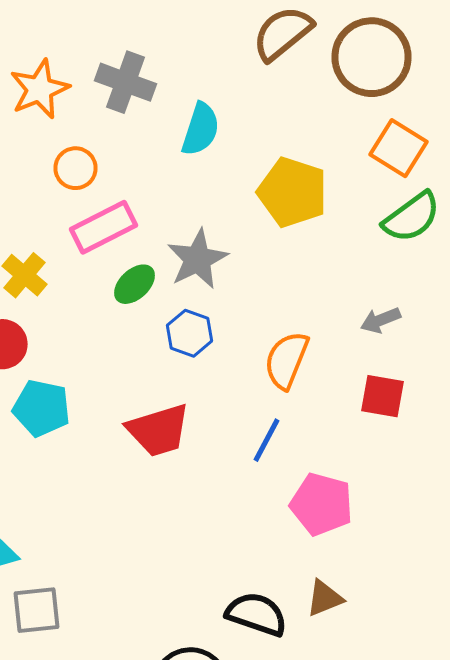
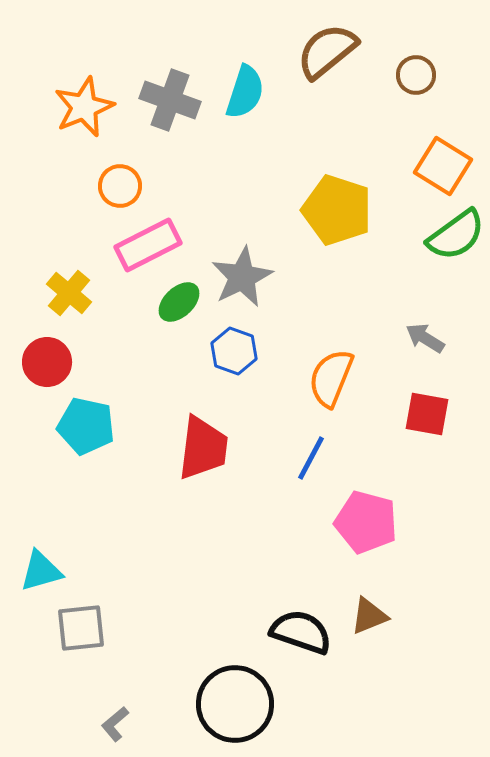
brown circle: (372, 57) -> (416, 75), size x0.5
cyan semicircle: (200, 129) -> (245, 92), moved
gray arrow: (380, 320) -> (425, 338), turned 54
red trapezoid: (158, 430) -> (203, 448), turned -66

